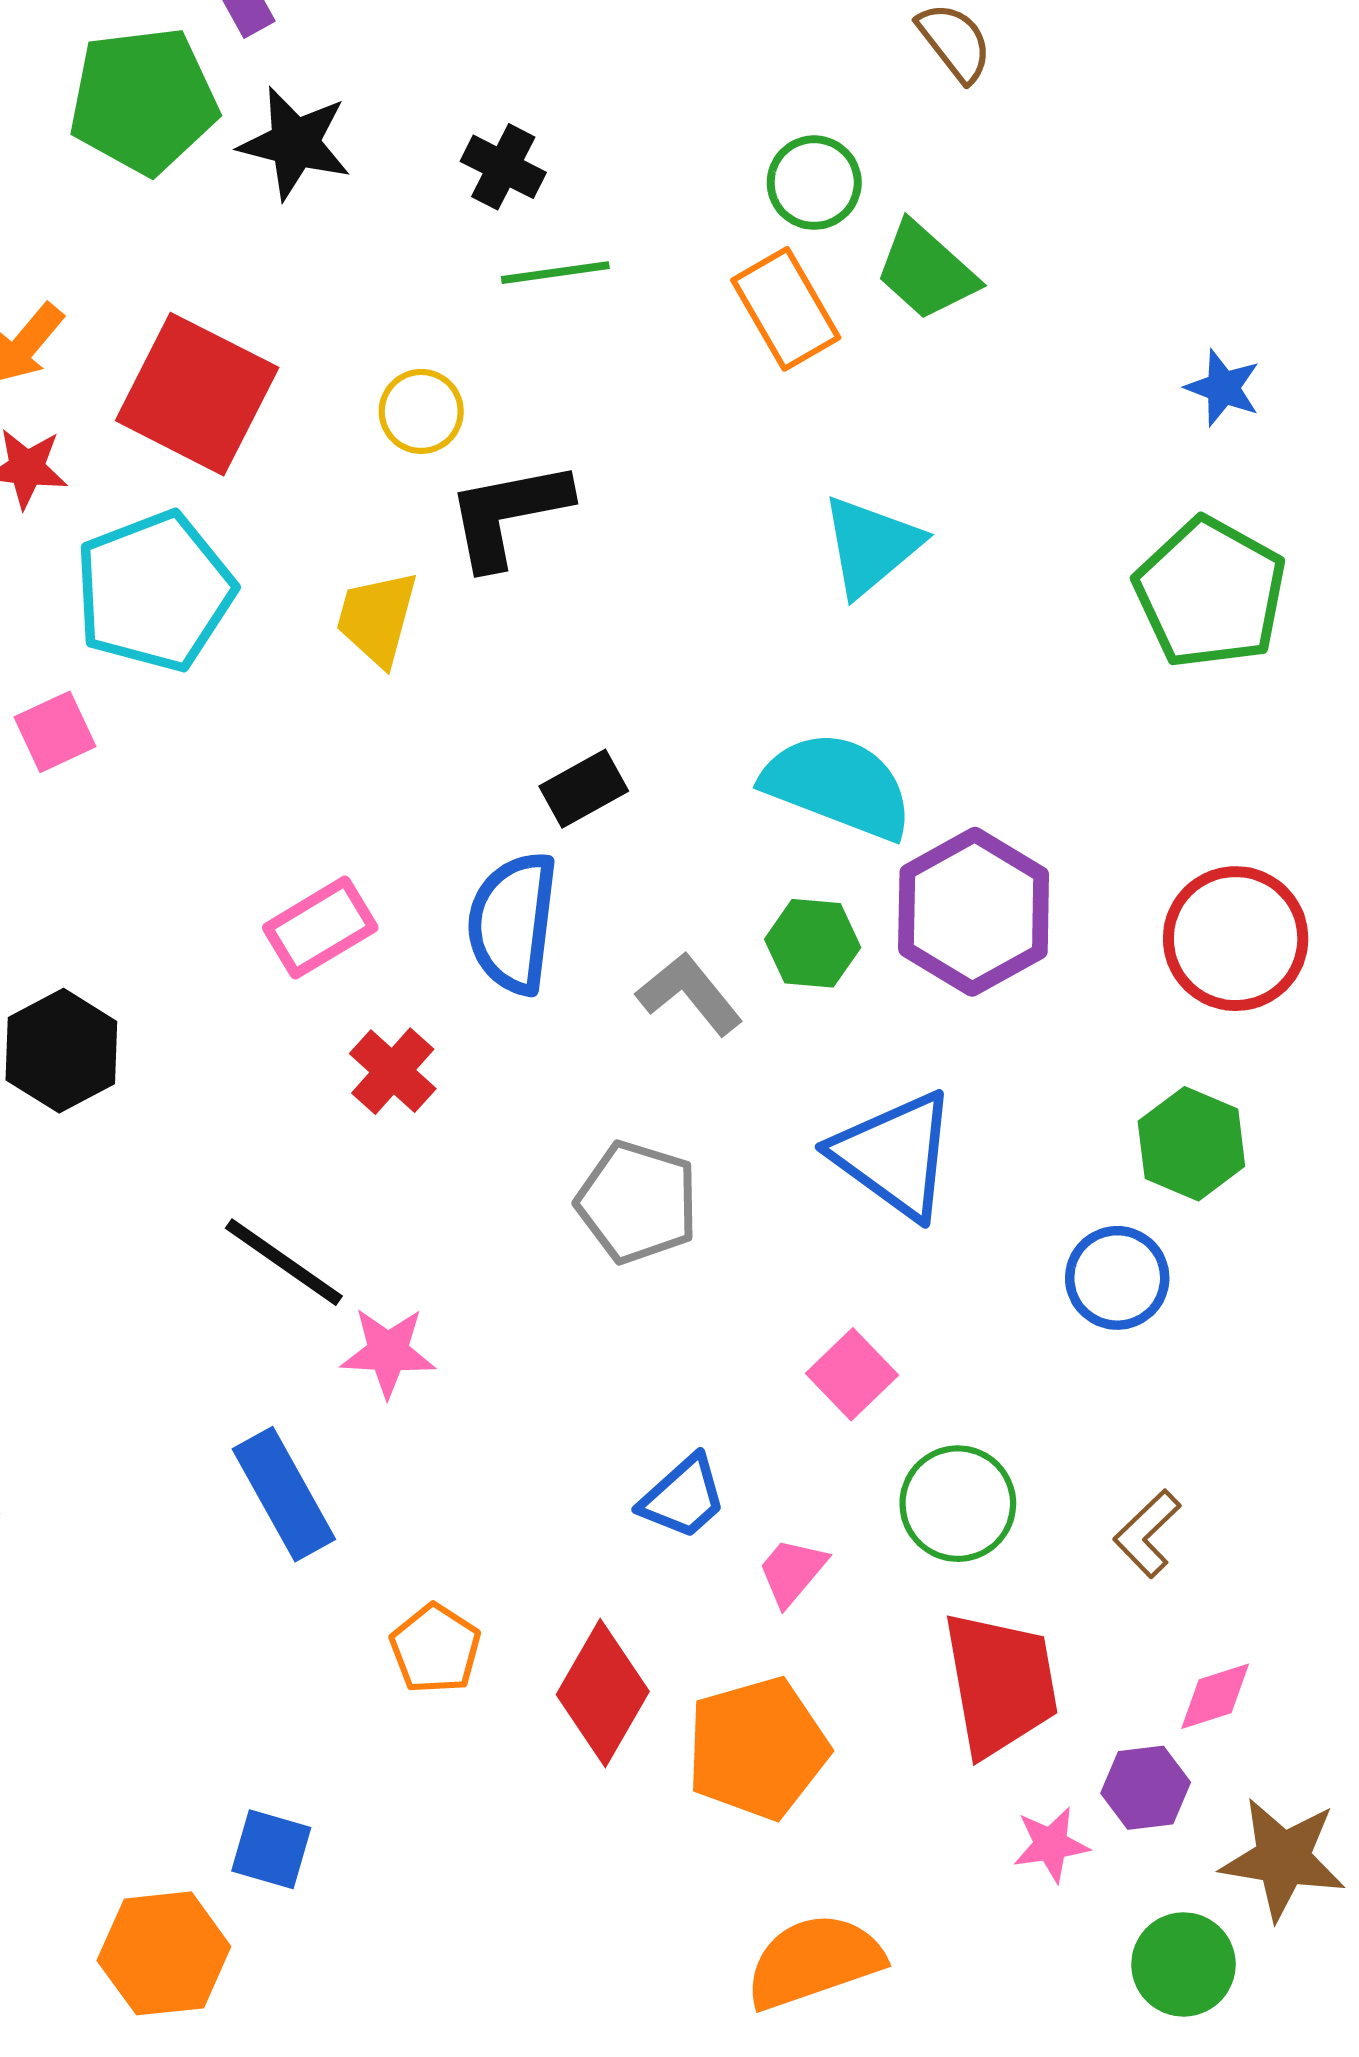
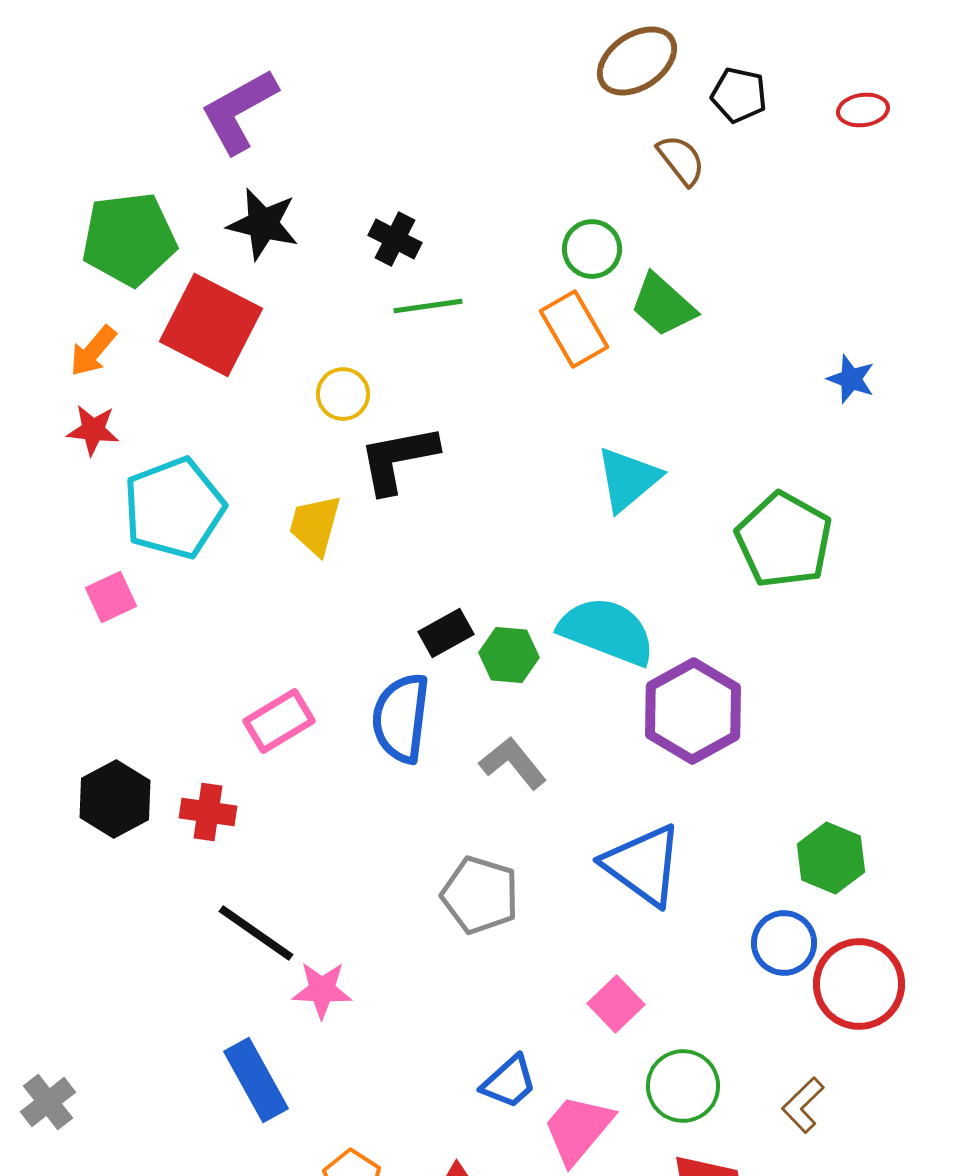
green pentagon: (143, 101) -> (129, 239), moved
red square: (197, 394) -> (211, 325), moved
green pentagon: (1210, 593) -> (784, 540), moved
red circle: (1236, 939) -> (859, 984), moved
green hexagon: (813, 943) -> (509, 655), moved
red cross: (393, 1071) -> (208, 812), moved, turned -34
pink trapezoid: (792, 1571) -> (578, 1129), size x1.6

